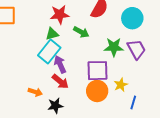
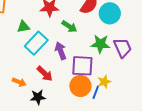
cyan circle: (132, 18) -> (110, 13), moved
green triangle: (52, 34) -> (23, 27), moved
purple arrow: (60, 64) -> (61, 51), moved
blue line: (133, 102) -> (96, 92), moved

